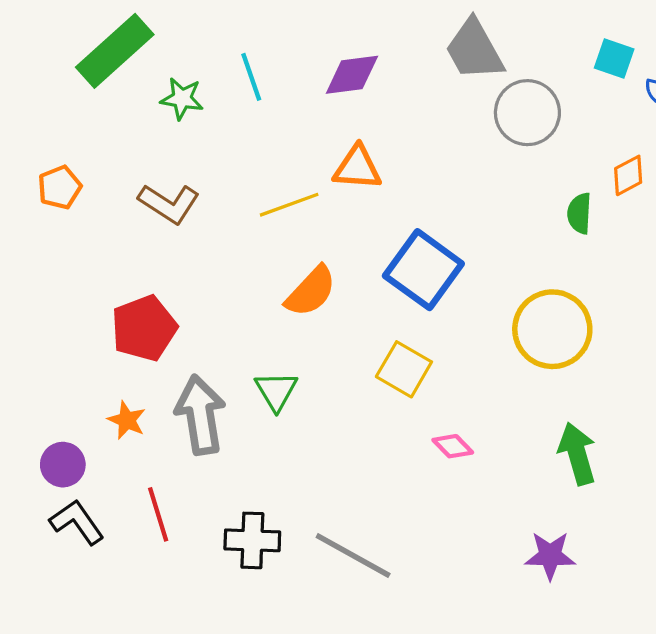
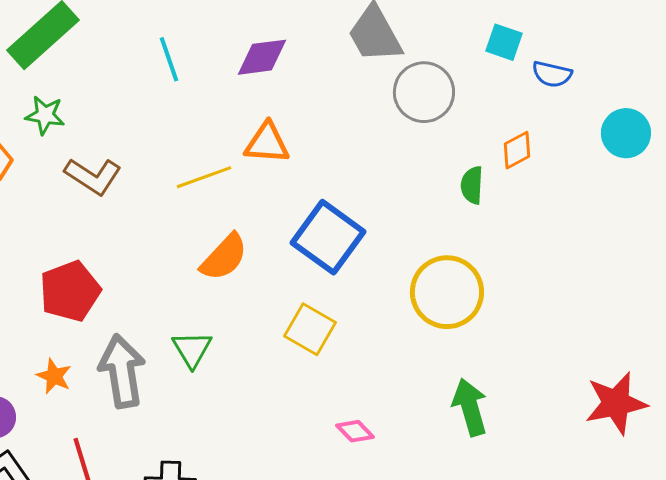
green star: (182, 99) -> (45, 115), moved
pink diamond: (453, 446) -> (355, 431), moved

